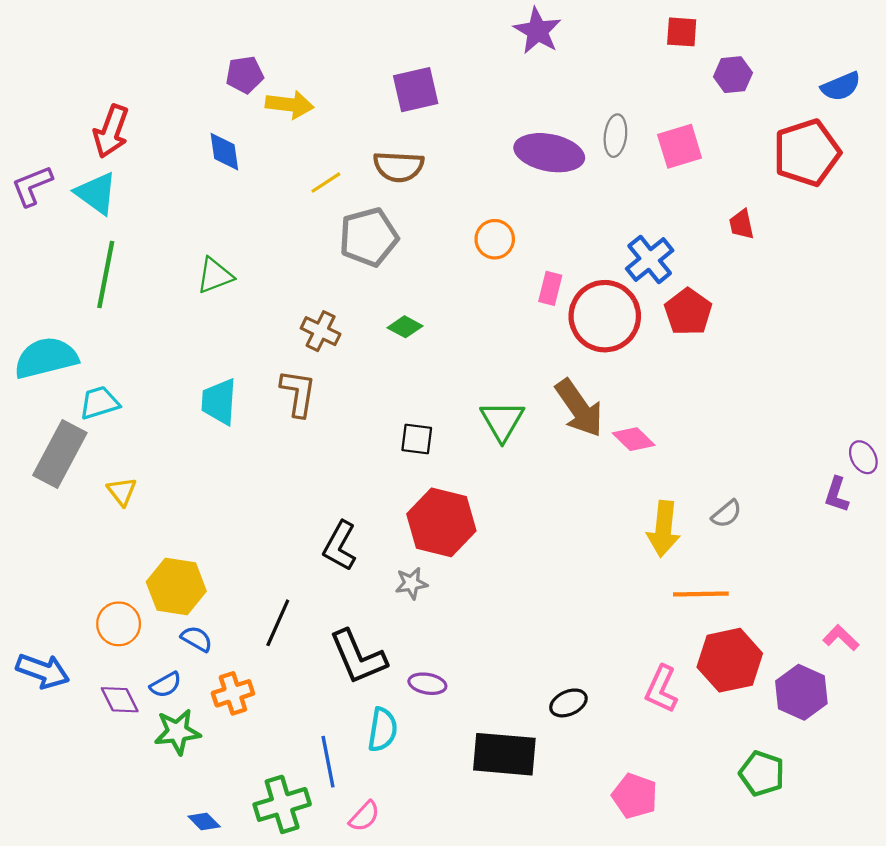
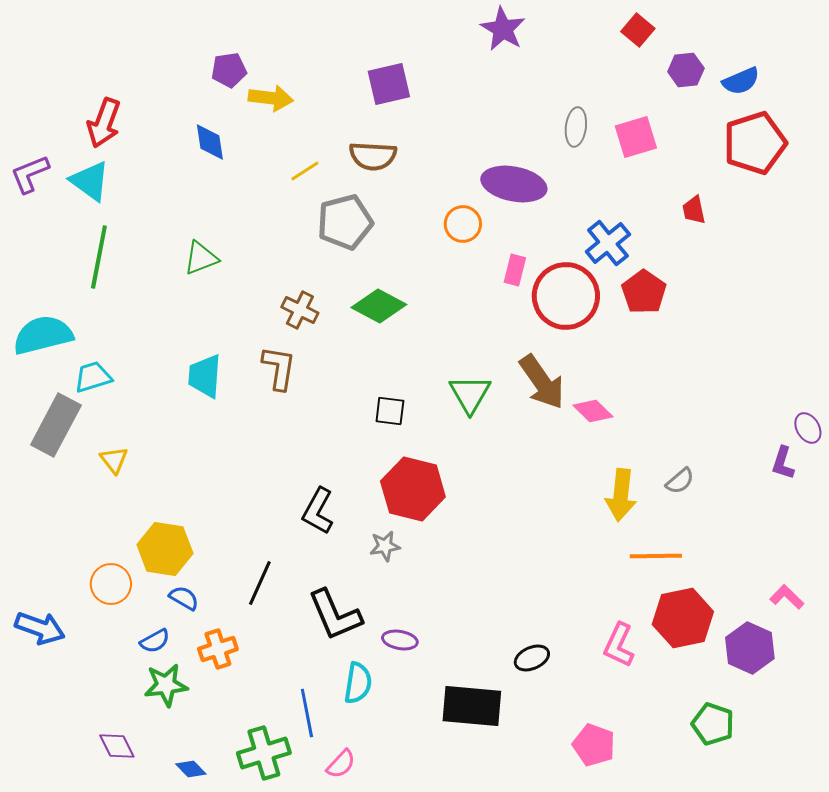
red square: (682, 32) -> (638, 30), turned 36
blue semicircle: (841, 86) -> (741, 81), moved
purple ellipse: (549, 153) -> (514, 184), moved
green diamond: (405, 327) -> (379, 306), size x1.6
purple diamond: (120, 700) -> (117, 746), moved

